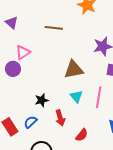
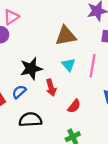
black star: (42, 100) -> (31, 69), size x1.5

